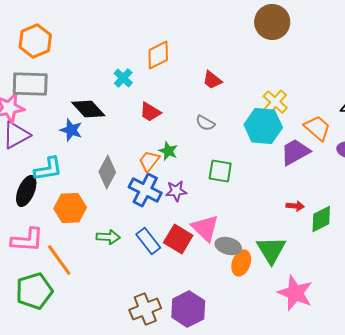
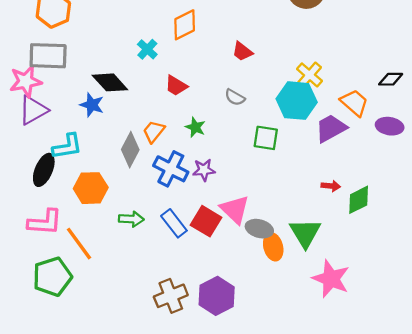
orange trapezoid: (149, 161) -> (154, 132), moved
green square: (220, 171) -> (266, 138), moved
orange ellipse: (241, 263) -> (273, 247), turned -35

